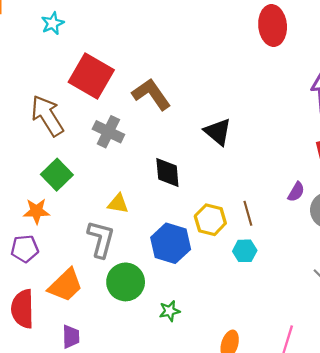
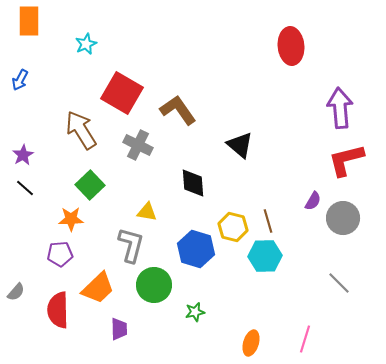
cyan hexagon: (245, 251) -> (265, 256), size x1.5
purple trapezoid: (71, 337) -> (119, 329), moved

